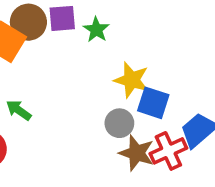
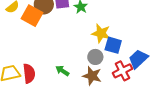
green arrow: (19, 110) -> (62, 71), moved
brown star: (137, 153) -> (92, 76), moved

